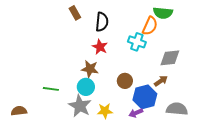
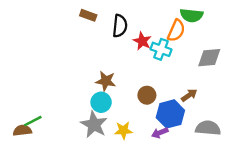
brown rectangle: (75, 13) -> (88, 15), turned -40
red star: (100, 47) -> (142, 41), moved
gray diamond: (170, 58) -> (209, 58), moved
green line: (51, 89) -> (33, 121), moved, turned -35

